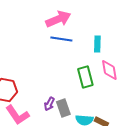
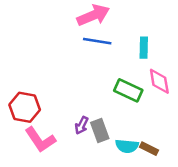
green rectangle: (85, 77) -> (128, 90), turned -50

